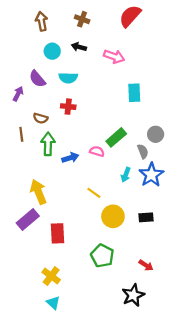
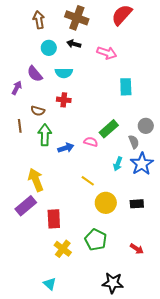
brown cross: (82, 19) -> (77, 18), size x1.6
yellow cross: (51, 276) -> (63, 249), moved
black star: (133, 295) -> (113, 283), moved, turned 30

